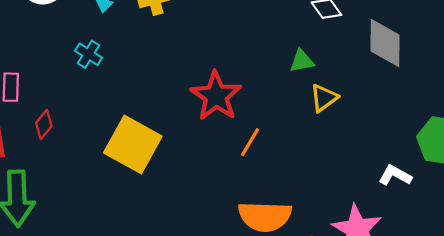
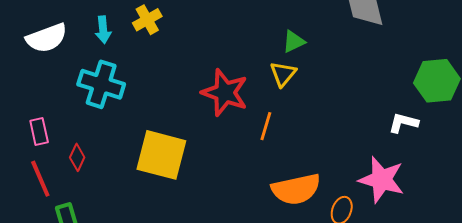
cyan cross: (89, 54) -> (101, 84), size x1.8
yellow triangle: (324, 98) -> (283, 74), moved

